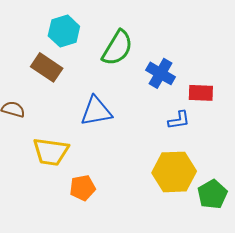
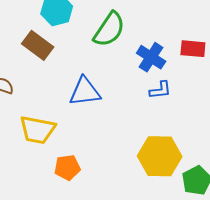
red rectangle: (201, 93) -> (193, 49), moved
blue L-shape: (179, 120) -> (160, 90), moved

